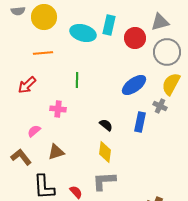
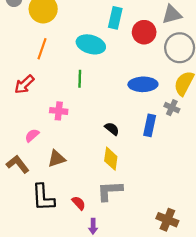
cyan ellipse: (83, 33) -> (91, 44), moved
orange line: (43, 53) -> (42, 49), turned -66
blue ellipse: (134, 85) -> (143, 84), turned 35

